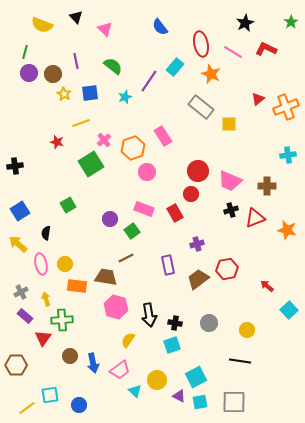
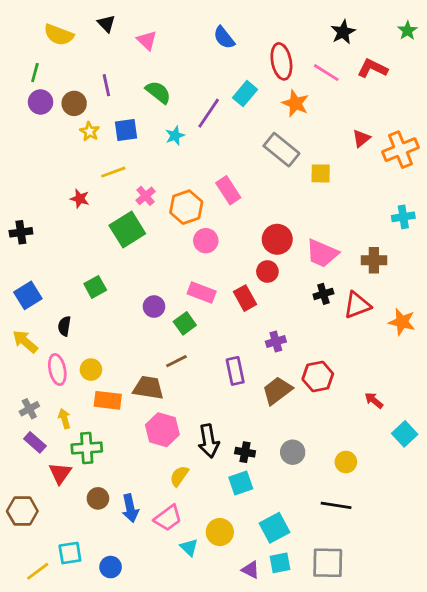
purple triangle: (179, 396) -> (251, 570), moved

